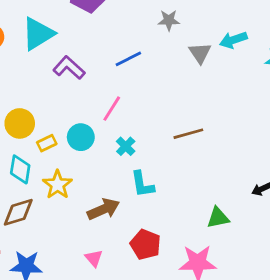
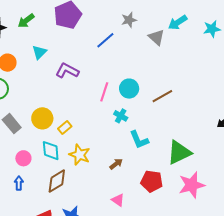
cyan triangle: (38, 34) -> (39, 52), size x0.6
blue line: (128, 59) -> (105, 40), moved
cyan circle: (81, 137) -> (129, 89), moved
brown arrow: (103, 209) -> (116, 164), size x0.6
green triangle: (218, 218) -> (179, 152), moved, size x1.5

